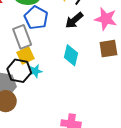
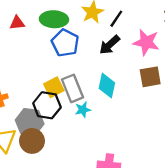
gray rectangle: (22, 37) -> (72, 88), moved
cyan star: (35, 71) -> (83, 110), moved

